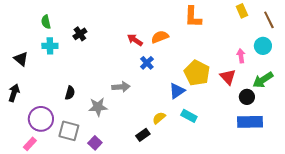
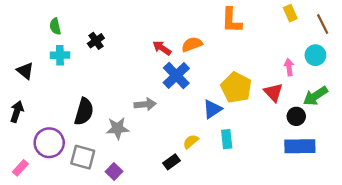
blue cross: (147, 63) -> (176, 76), size x1.6
black semicircle: (70, 93) -> (84, 112), size x1.6
cyan rectangle: (189, 116) -> (227, 139), turned 56
pink rectangle: (30, 144) -> (20, 168), moved

